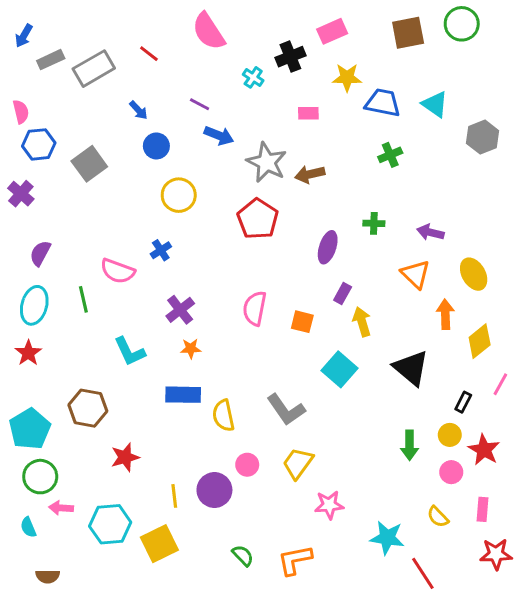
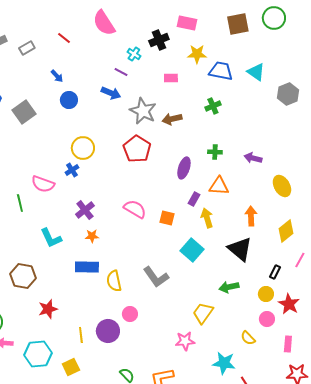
pink rectangle: (332, 31) -> (187, 23), turned 36
gray rectangle: (94, 69) -> (27, 48), size x0.6
purple line: (200, 104) -> (121, 72), moved
green cross: (390, 155) -> (213, 106), moved
yellow circle: (179, 195) -> (83, 148), moved
orange triangle: (416, 274) -> (219, 186), moved, turned -40
pink semicircle: (255, 308) -> (135, 209), turned 110
orange arrow: (445, 314) -> (251, 216), moved
green arrow: (410, 445) -> (229, 287), moved, turned 78
yellow trapezoid: (298, 463) -> (203, 313), moved
yellow semicircle: (438, 517) -> (248, 338), moved
yellow square: (159, 544) -> (71, 367), size x0.7

